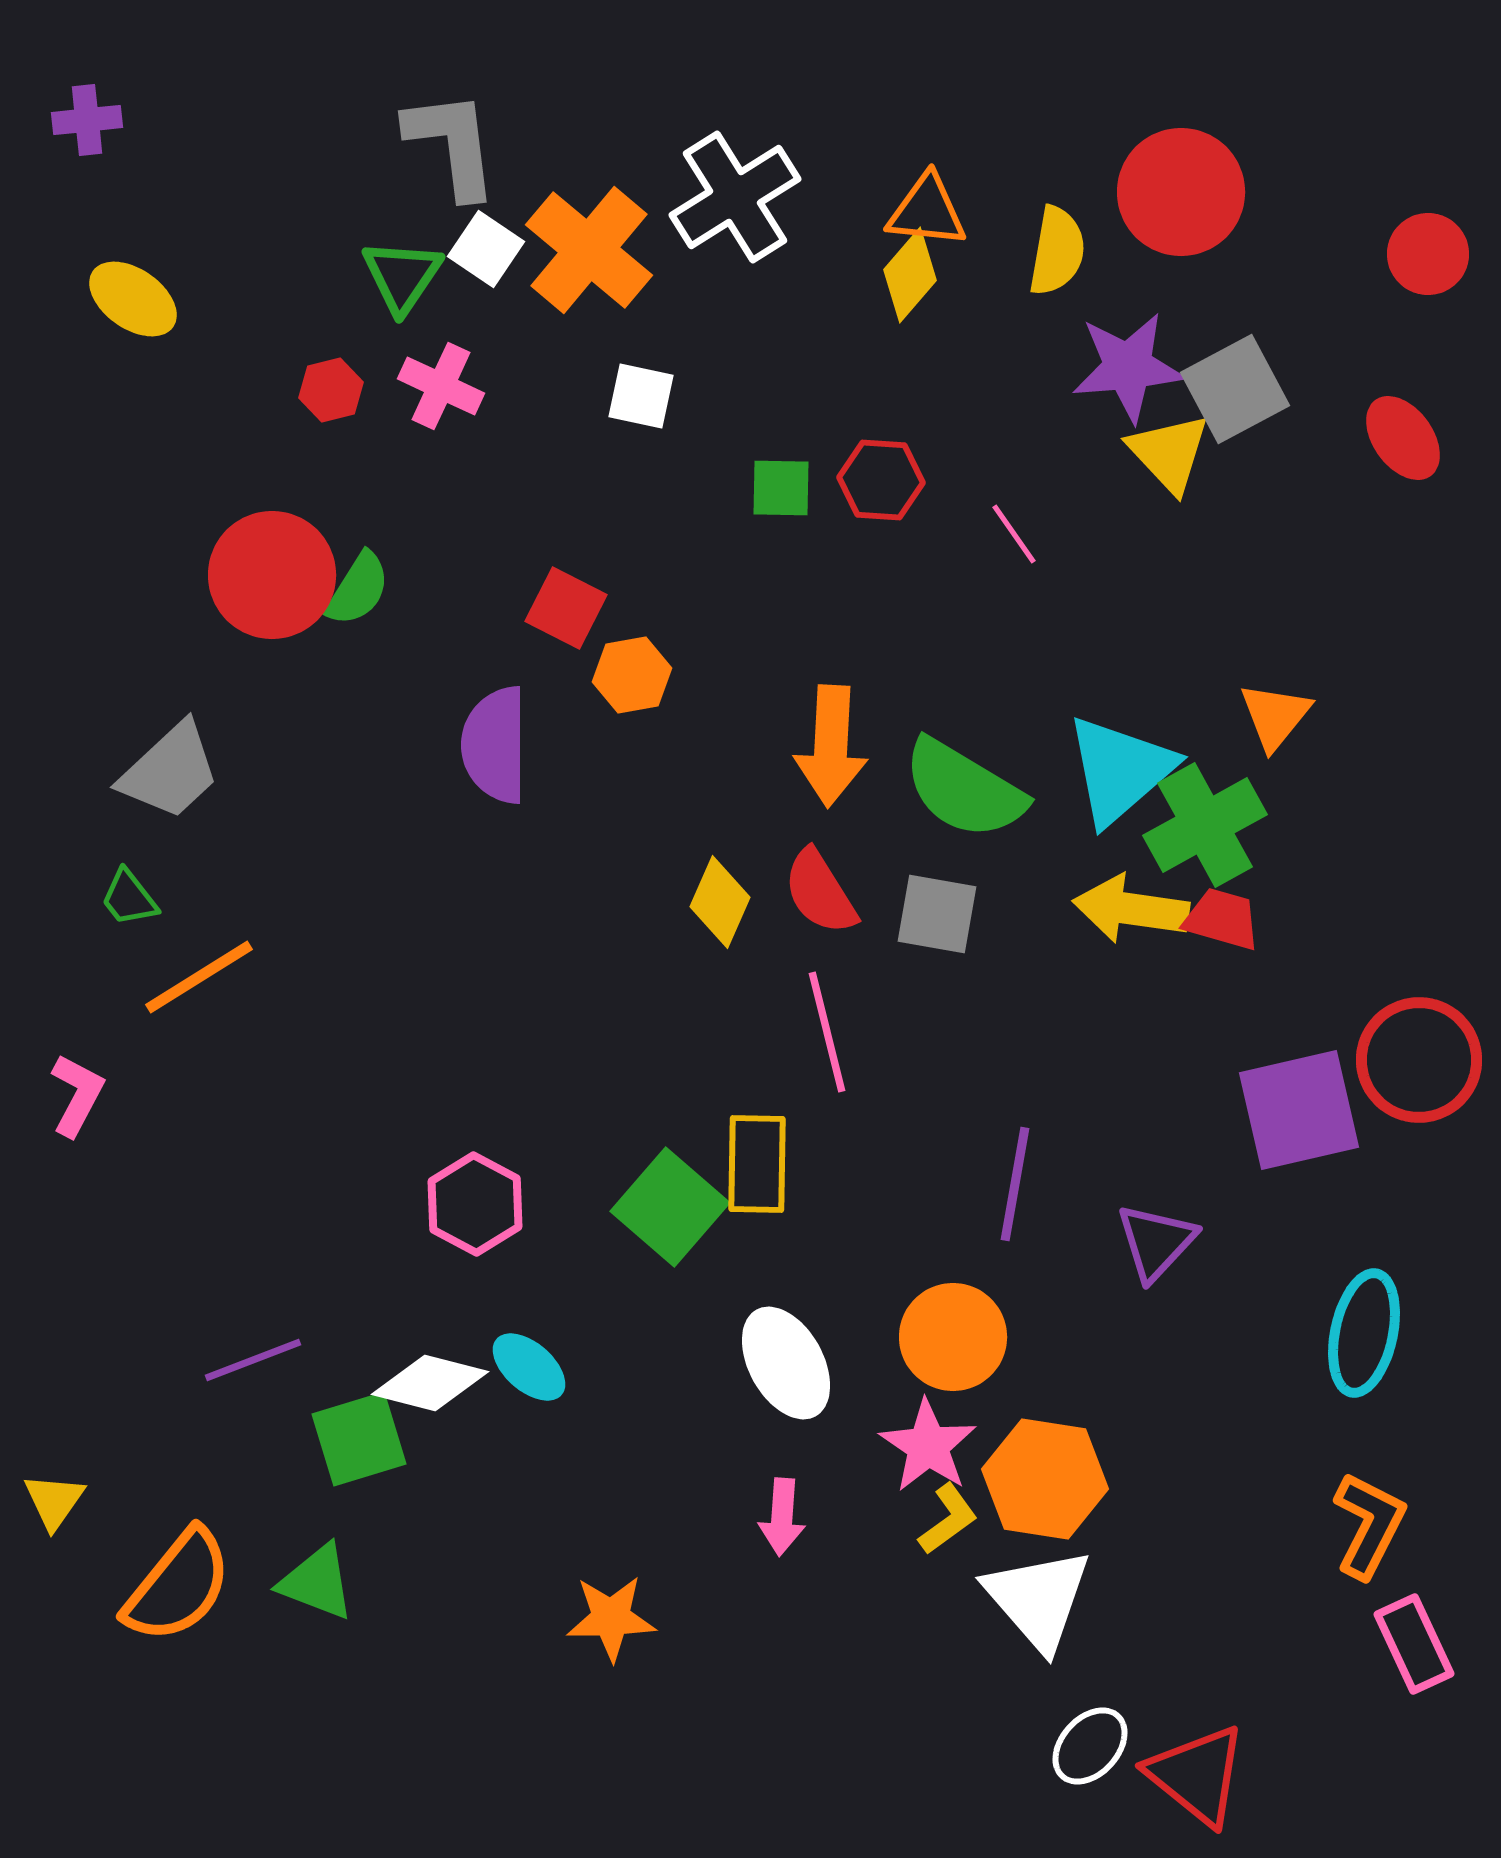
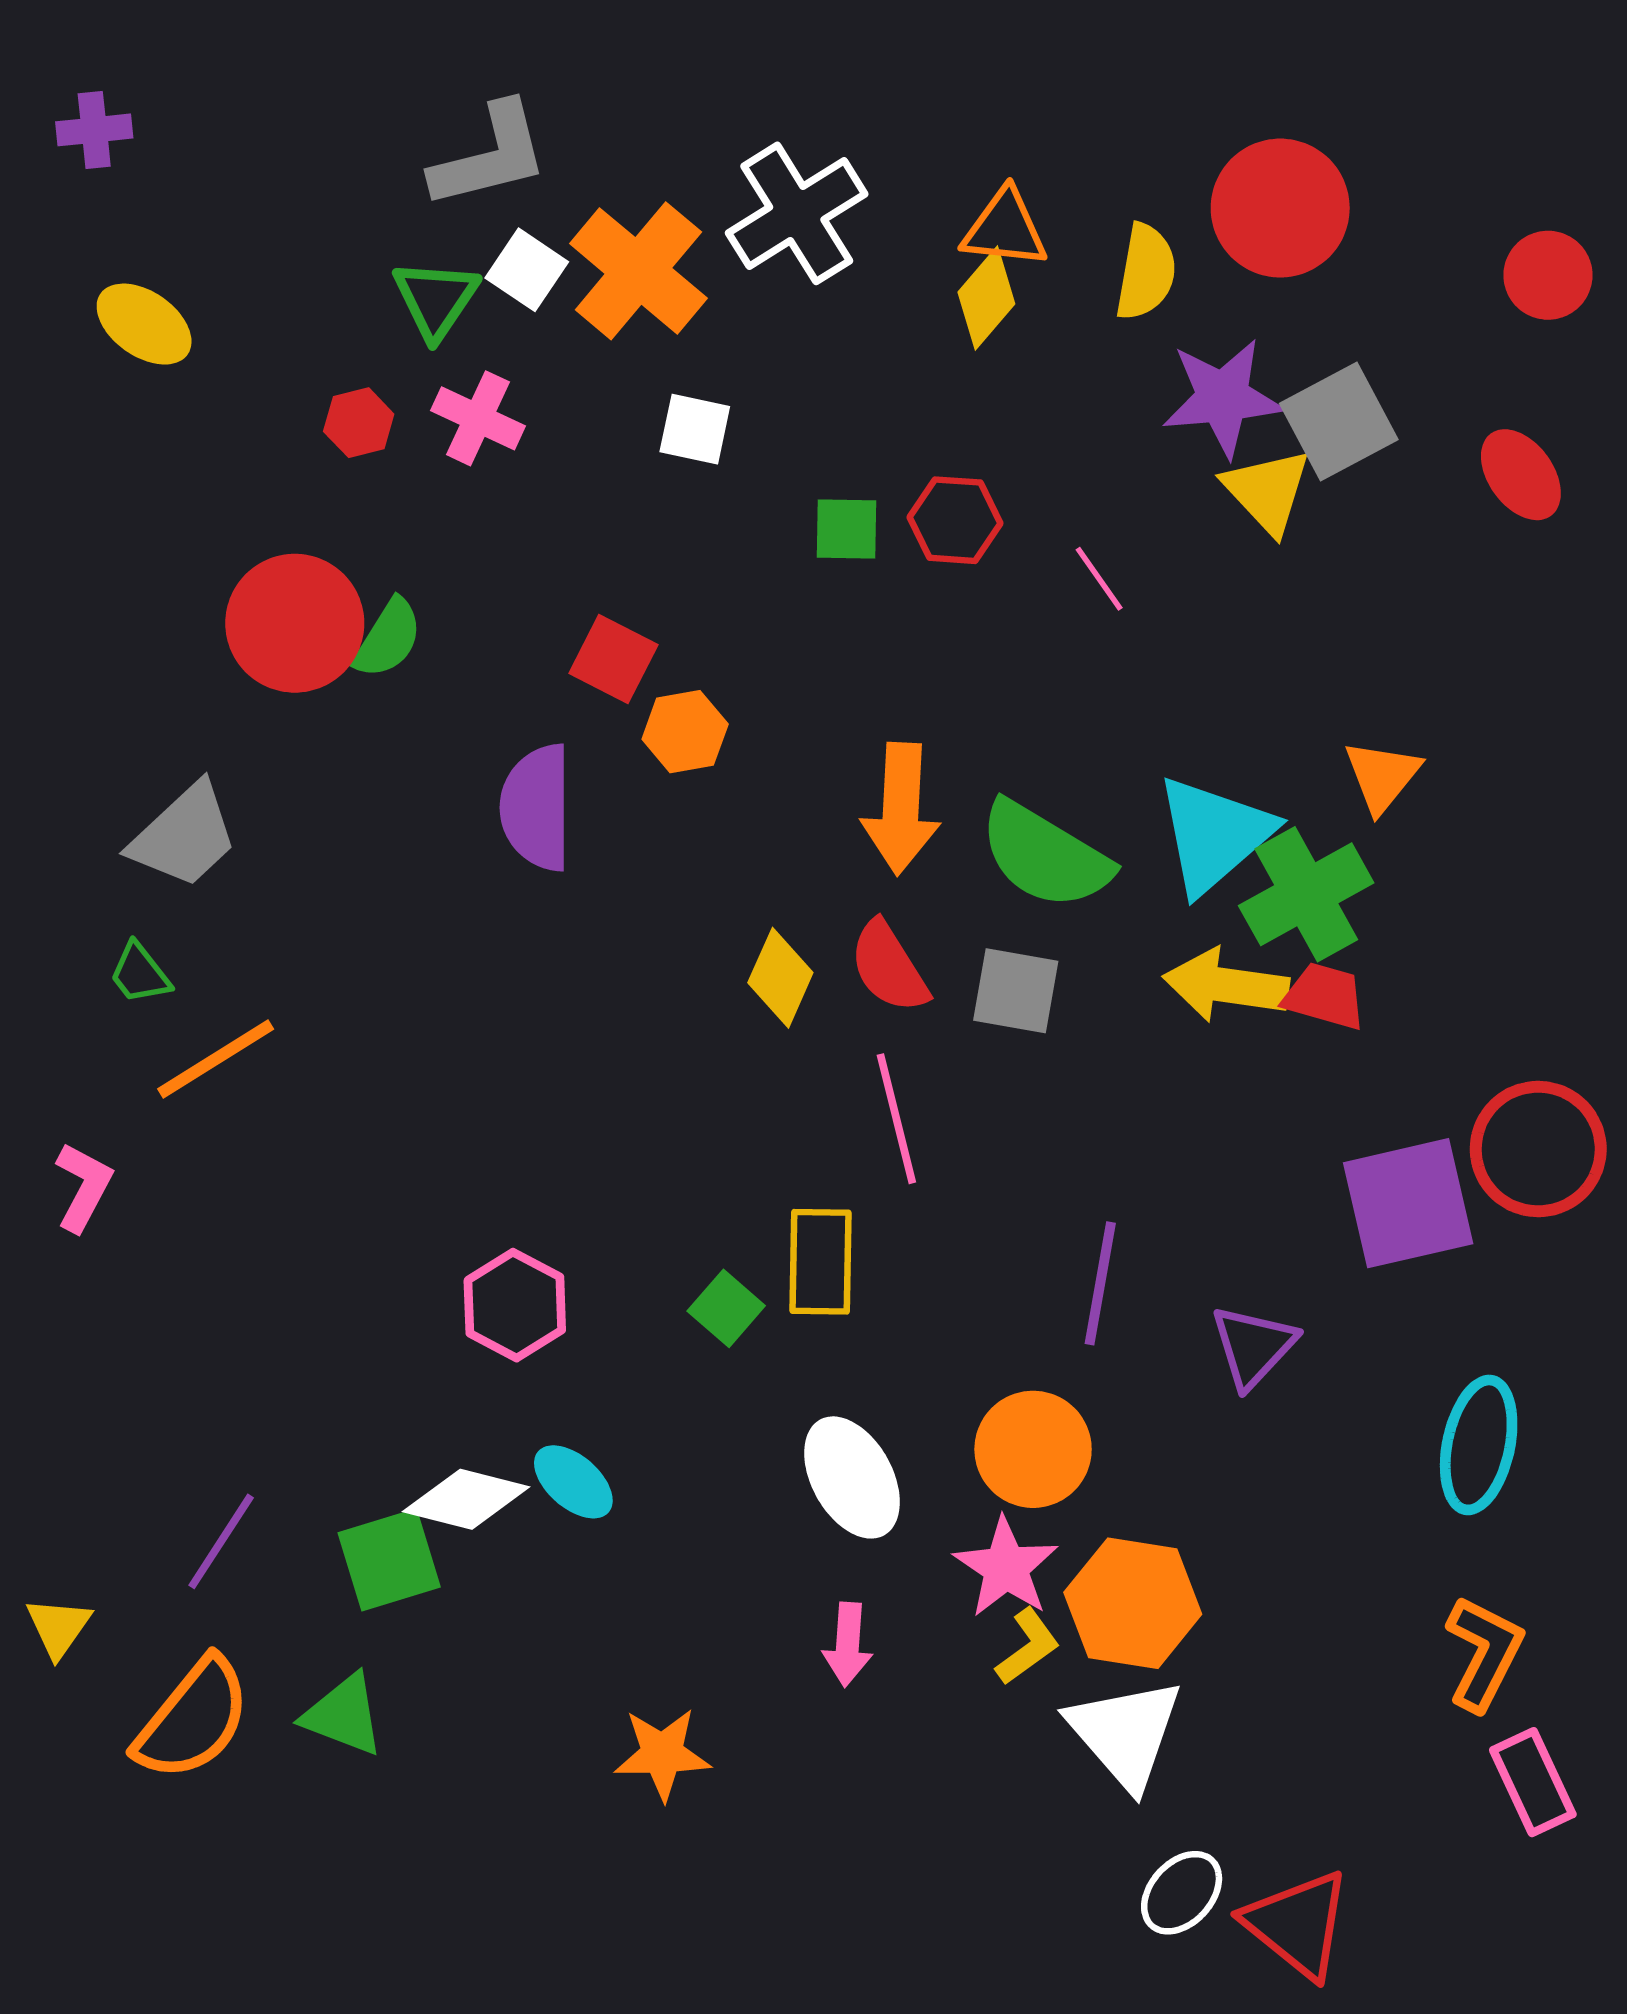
gray L-shape: (452, 144) -> (490, 156), turned 83
green square: (670, 1207) -> (726, 1308), size x0.6
purple line: (253, 1360) -> (221, 1541), moved, turned -36

